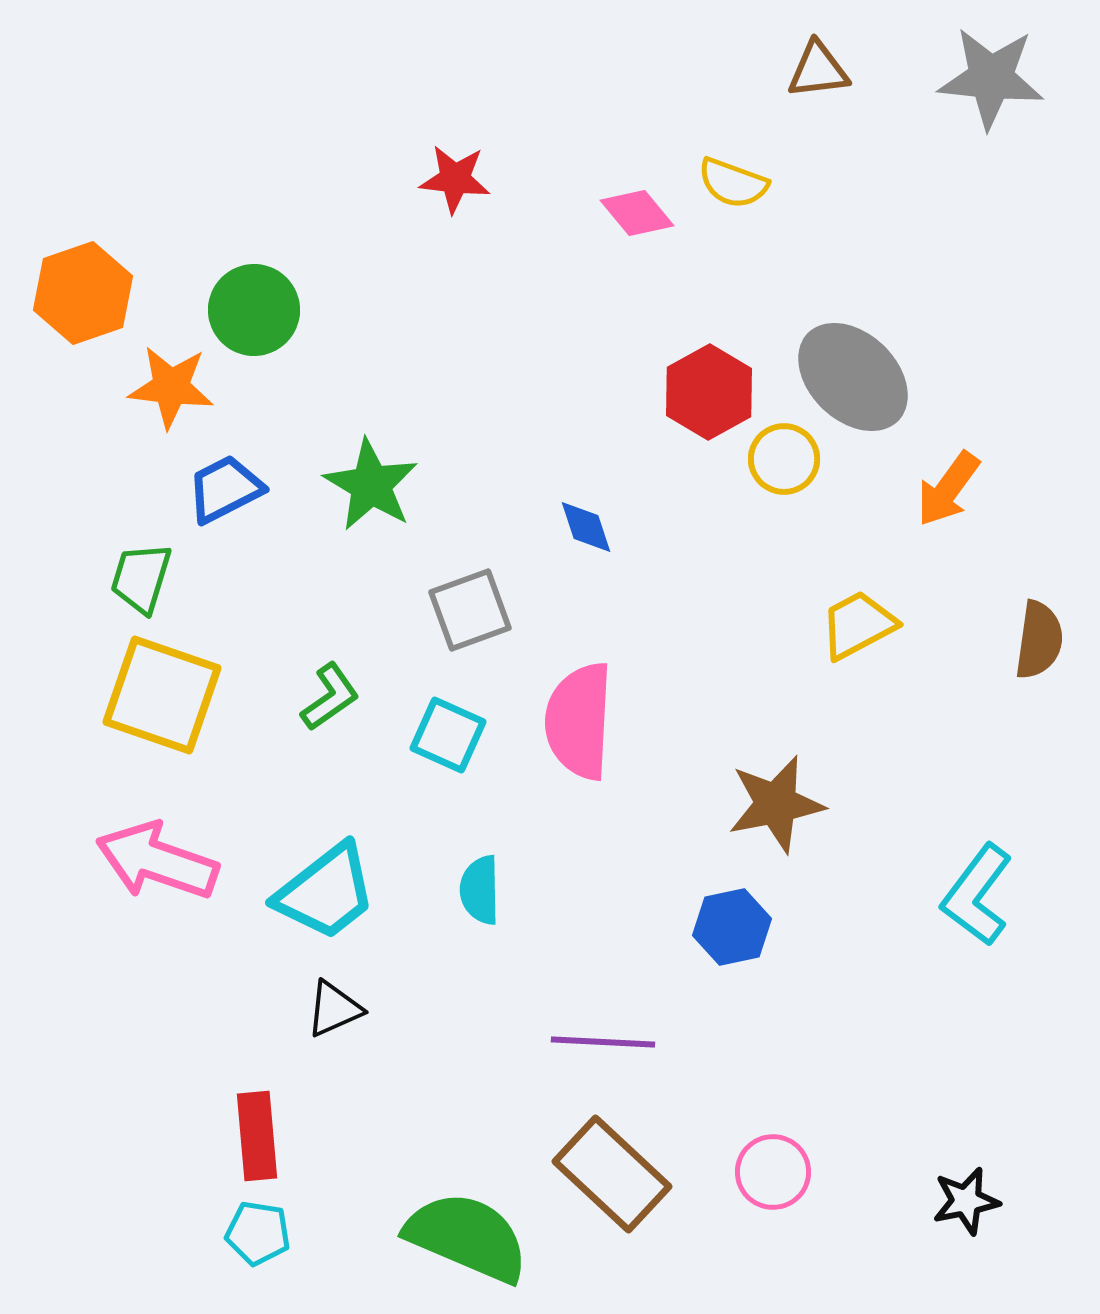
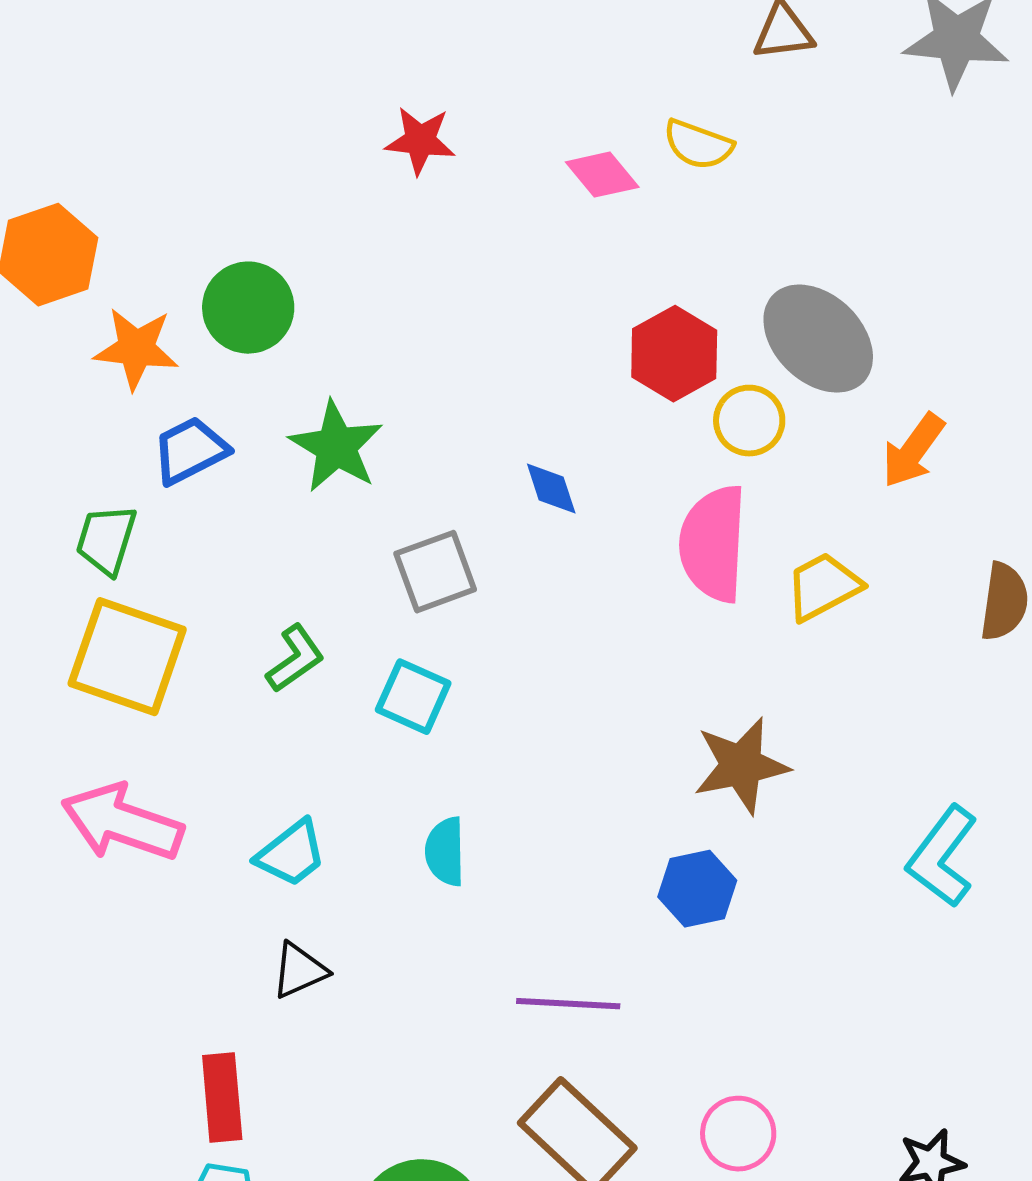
green circle: (254, 310) -> (248, 308), moved
pink semicircle: (579, 721) -> (713, 544), moved
cyan trapezoid: (326, 892) -> (291, 854), size x0.7

